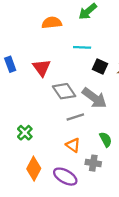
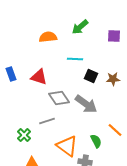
red triangle: (42, 68) -> (39, 77), turned -36
gray line: (75, 117) -> (47, 121), moved
orange triangle: (73, 145) -> (67, 146), size x1.6

